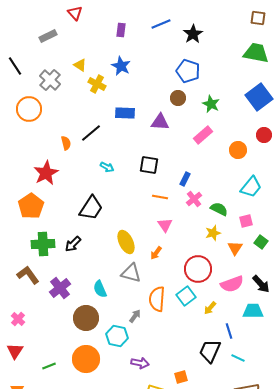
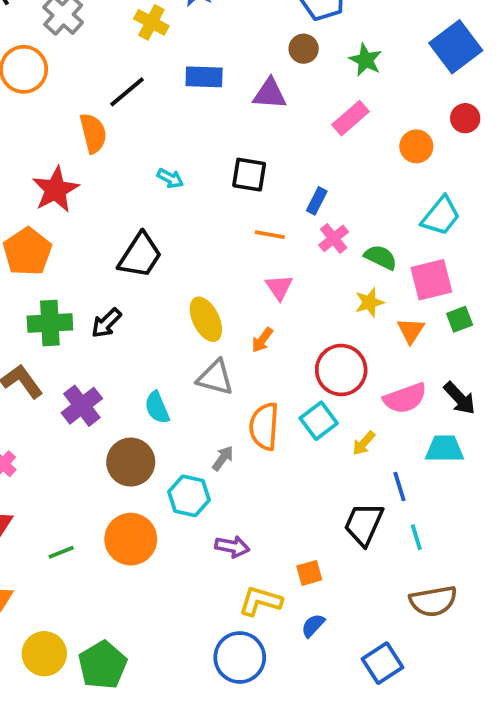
black line: (91, 133) -> (127, 92), moved
orange semicircle: (66, 143) -> (93, 133), size x1.5
pink square: (246, 221) -> (431, 280), size x1.6
green square: (261, 242) -> (460, 319), turned 32
cyan line: (238, 358) -> (416, 537), turned 48

